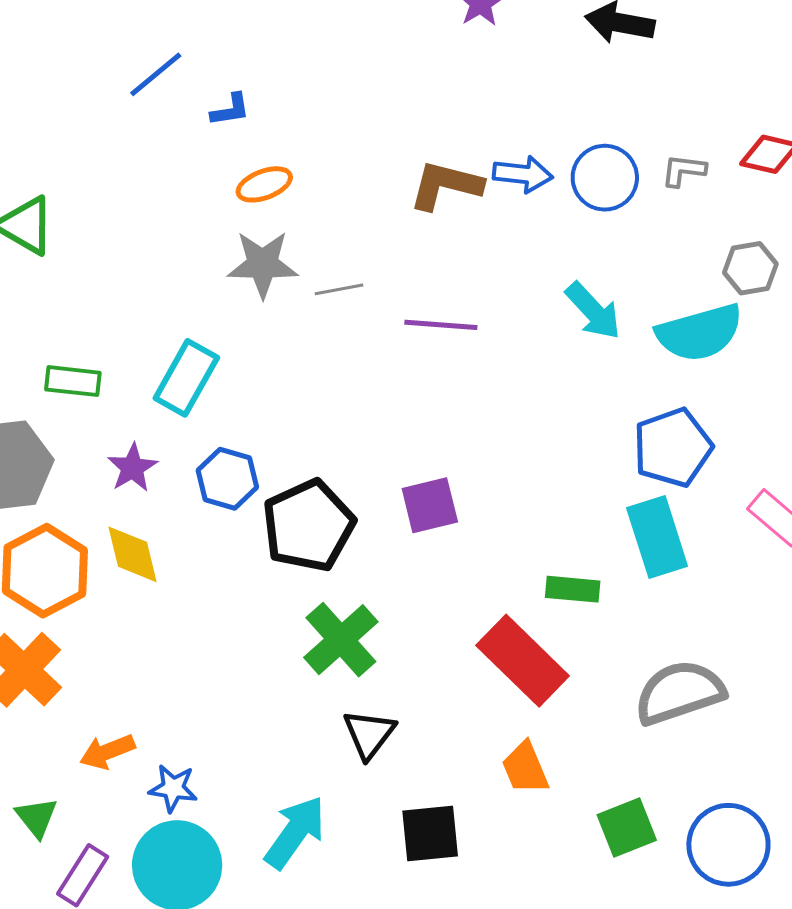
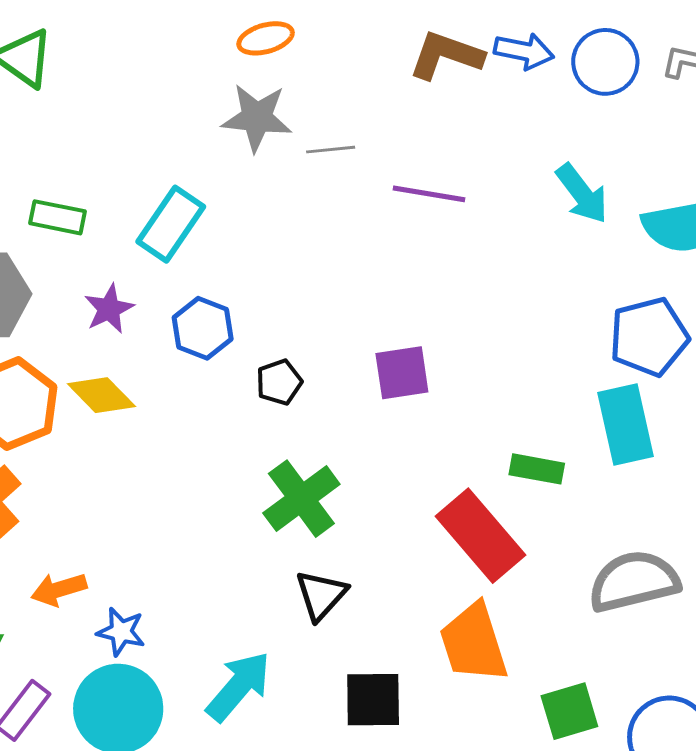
black pentagon: (308, 526) -> (279, 382), size x0.5
yellow diamond: (133, 554) -> (101, 395), turned -36
orange trapezoid: (525, 768) -> (474, 643), size x1.5

